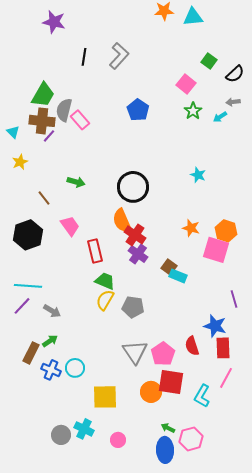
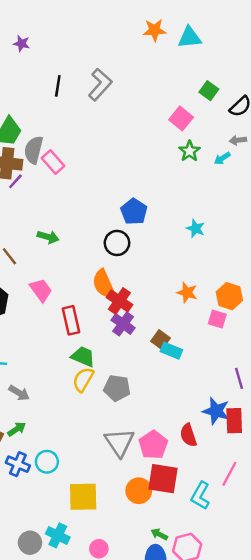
purple star: (54, 22) -> (22, 44), size x0.6
blue pentagon: (138, 110) -> (134, 212), moved
black circle: (133, 187) -> (117, 243), size x0.7
pink square: (216, 250) -> (217, 319), size x0.6
red rectangle: (223, 348) -> (234, 421), moved

